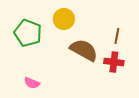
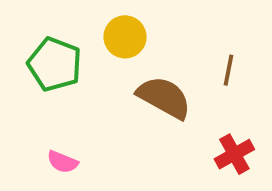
red cross: (114, 62) -> (234, 154), moved, turned -36

